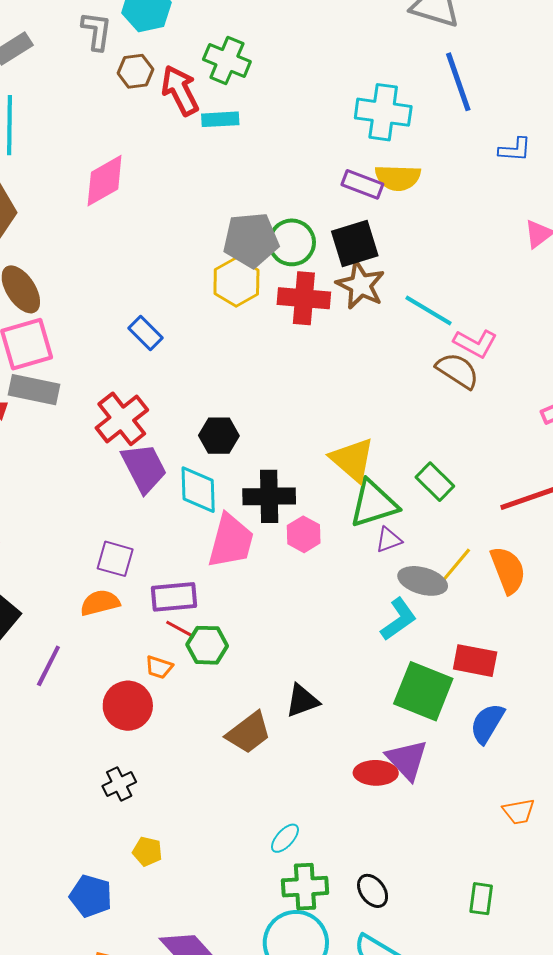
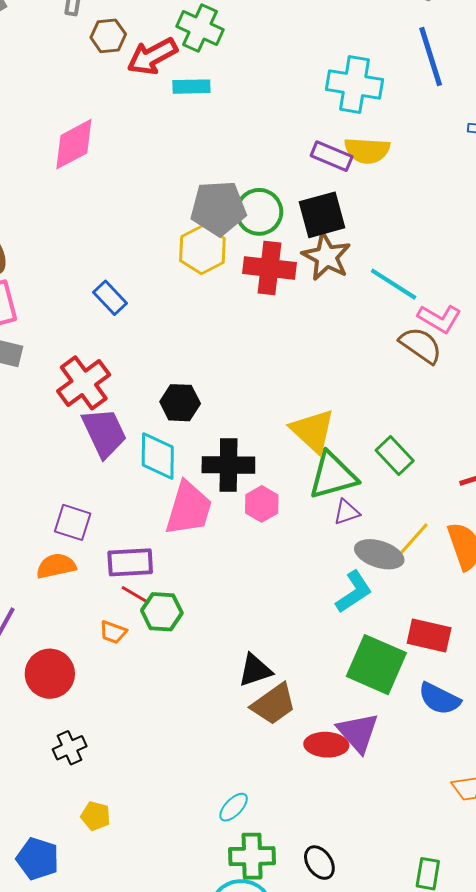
red arrow: (180, 90) -> (152, 56), turned -93
red circle: (128, 706) -> (50, 674), moved
blue semicircle: (487, 723) -> (439, 699), turned -96
brown trapezoid: (249, 733) -> (274, 704), moved

